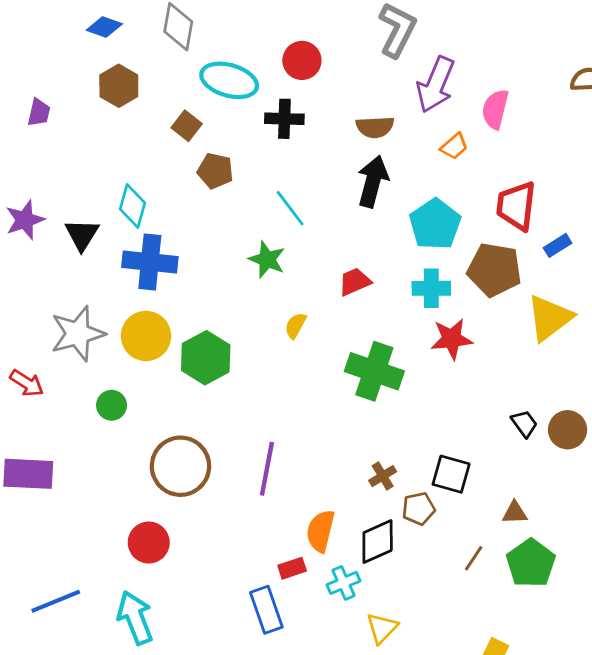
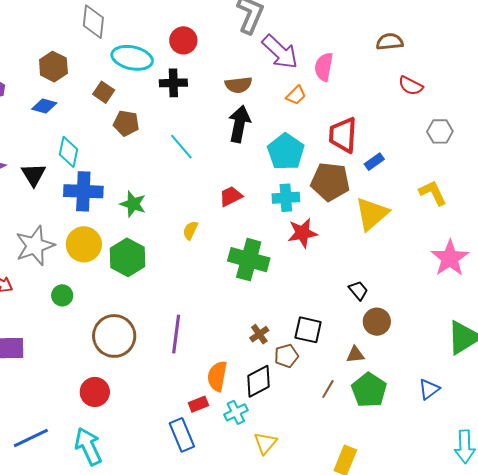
blue diamond: (104, 27) -> (44, 106), moved
purple arrow: (436, 85) -> (280, 52), turned -66
green star: (267, 260) -> (133, 204), moved
brown circle: (568, 430) -> (377, 322), moved

